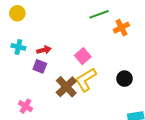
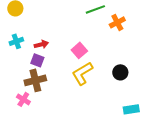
cyan cross: (18, 47) -> (16, 41), turned -32
brown cross: (66, 87) -> (35, 80), moved, turned 30

